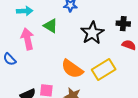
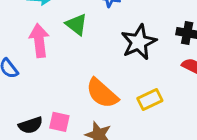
yellow rectangle: (104, 70) -> (150, 100), size x0.7

